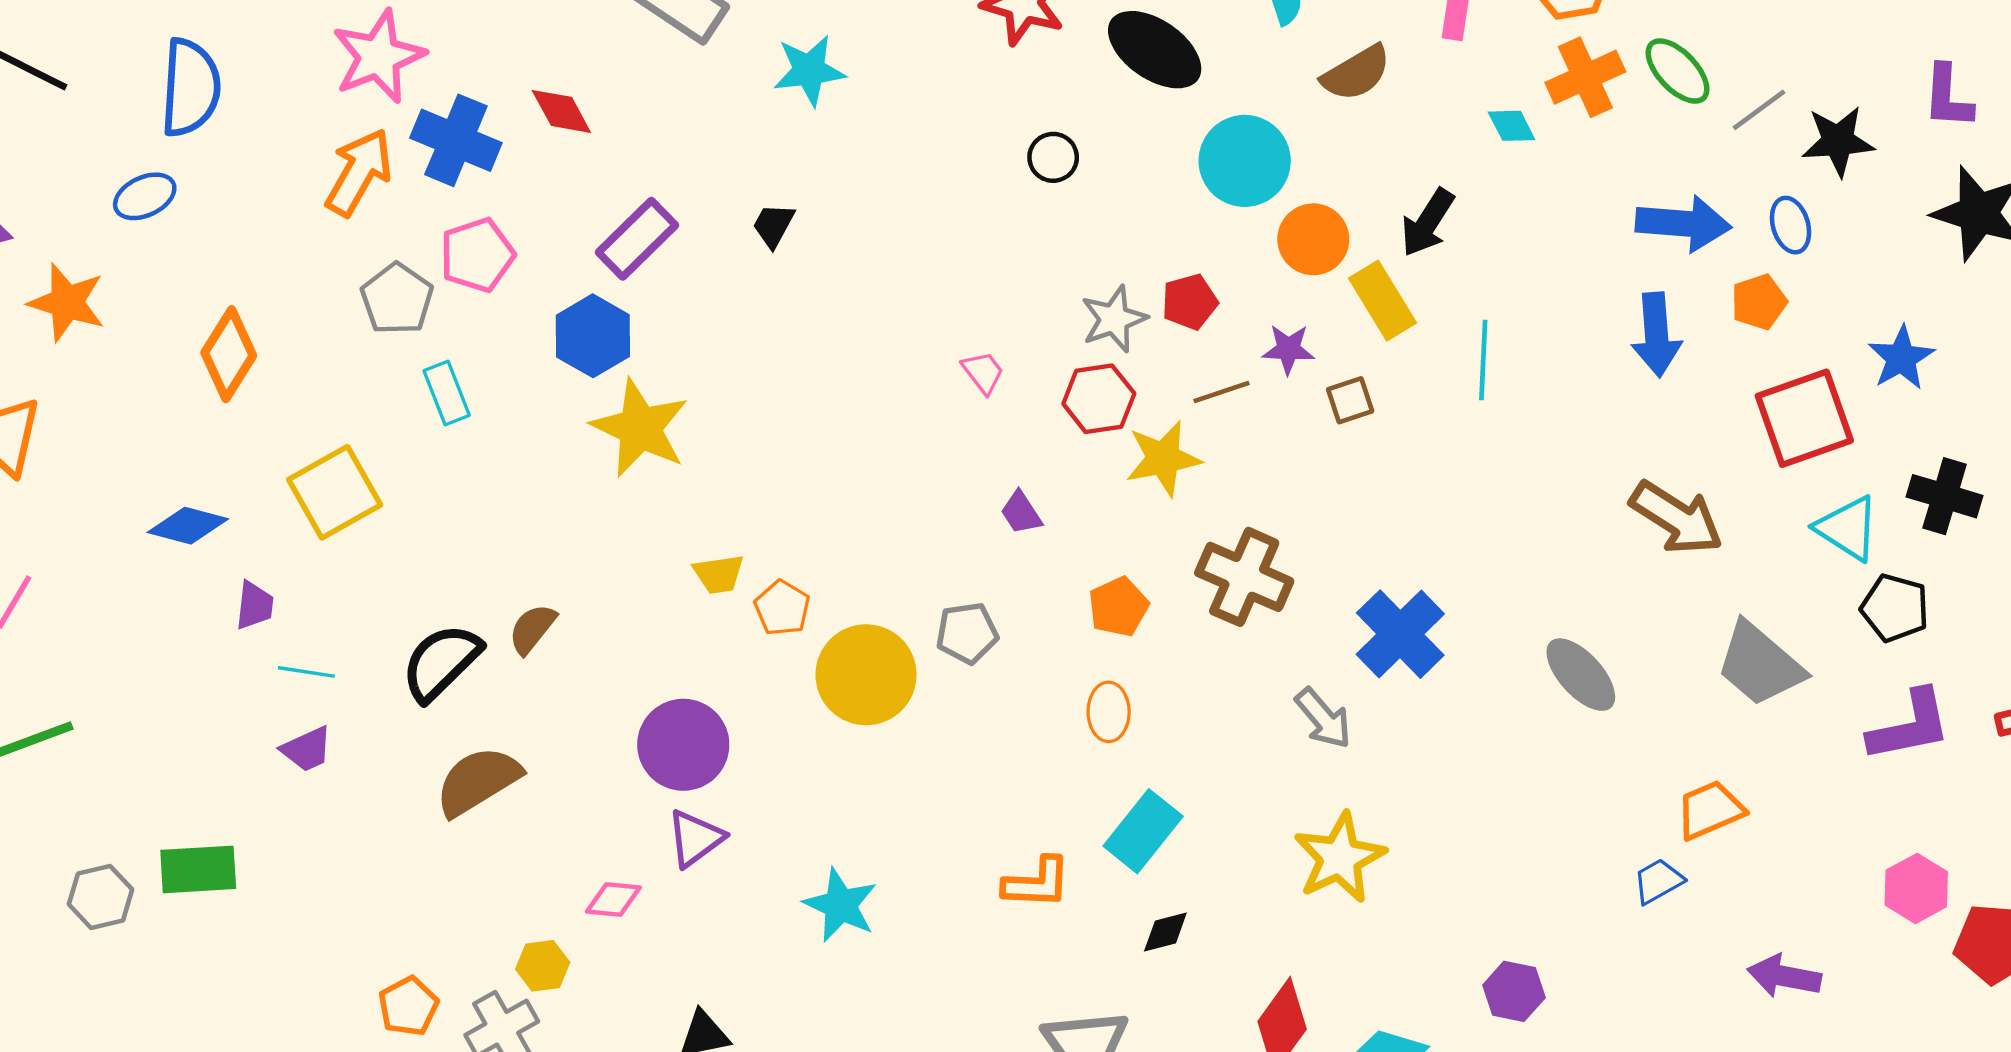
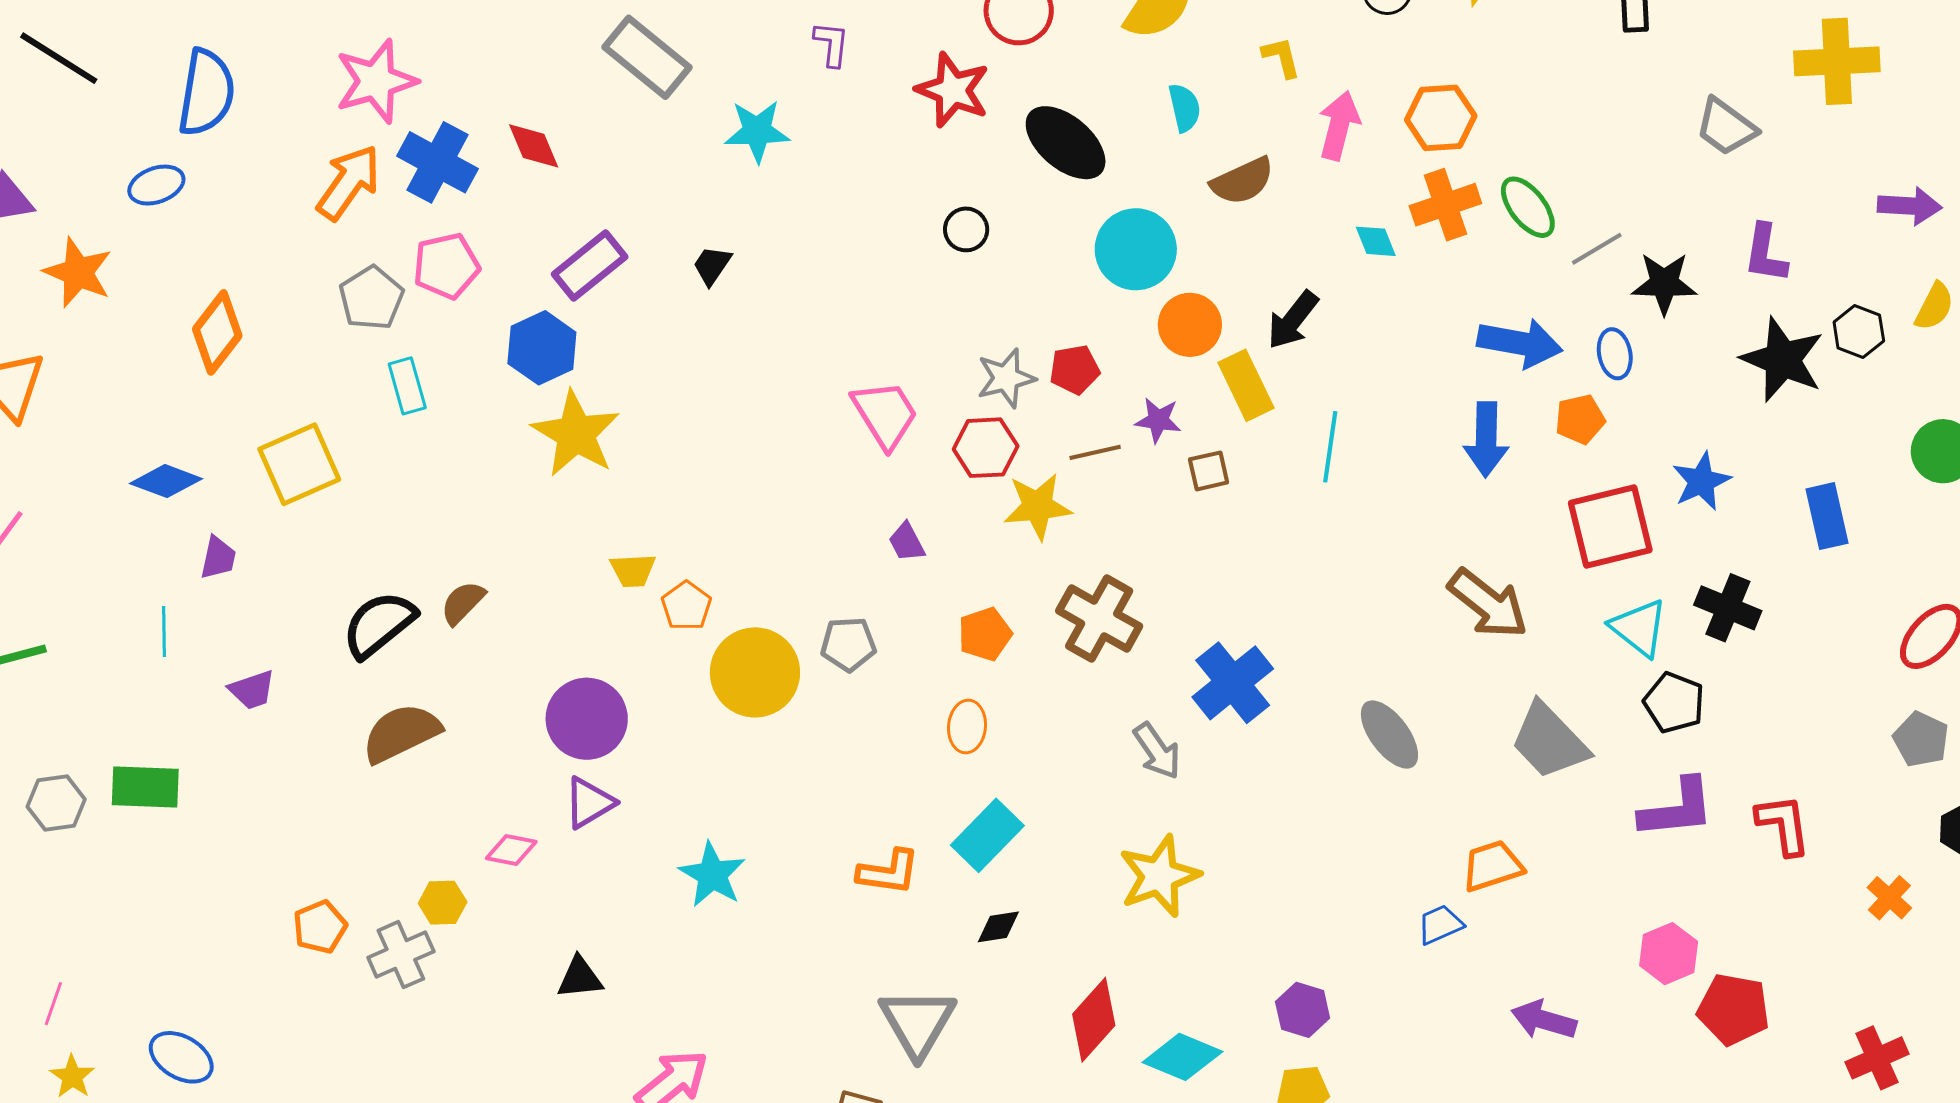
pink trapezoid: (983, 372) -> (885, 414), size x1.8
cyan line: (306, 672) -> (164, 632), moved, turned 75

